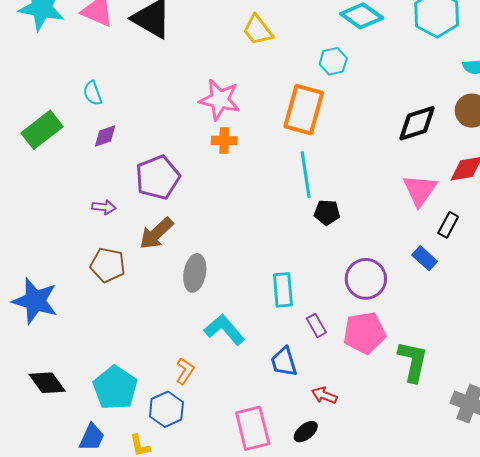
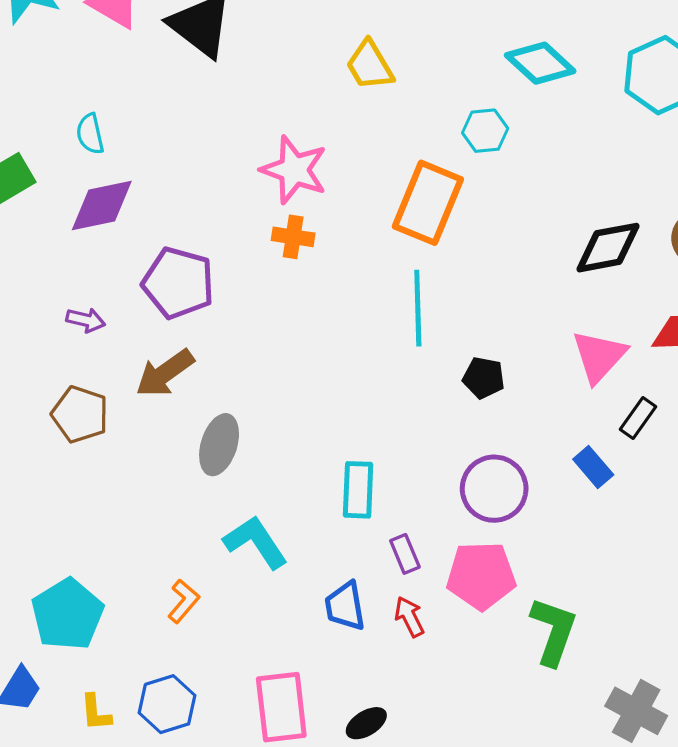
purple diamond: (105, 136) -> (102, 206), size x1.6
purple pentagon: (158, 177) -> (178, 283), turned 30
black pentagon: (327, 212) -> (484, 378), moved
red arrow: (324, 395) -> (409, 617), moved, turned 35
blue hexagon: (166, 409) -> (167, 704), moved

